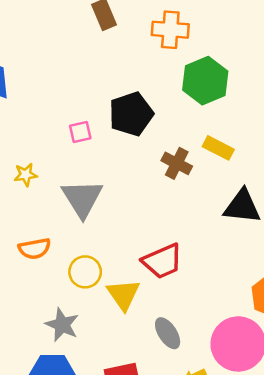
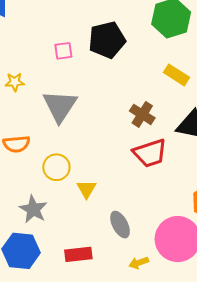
brown cross: (177, 163) -> (142, 114), moved
red trapezoid: (162, 261) -> (150, 153), moved
yellow triangle: (123, 294) -> (86, 189), size x0.7

